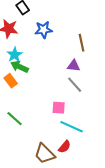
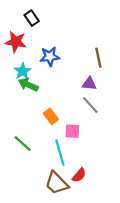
blue star: (44, 30) -> (50, 57), moved
orange rectangle: (11, 81) -> (51, 116), moved
cyan line: (72, 127) -> (60, 153), moved, turned 50

